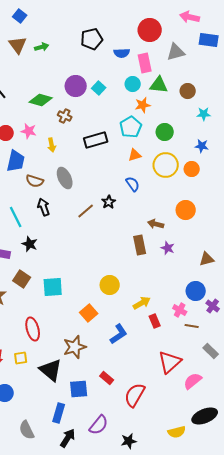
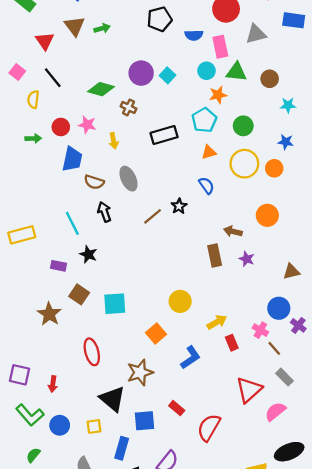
brown line: (192, 326) -> (274, 348), turned 40
gray rectangle: (211, 351) -> (285, 377), moved
yellow square: (21, 358) -> (94, 426), moved

